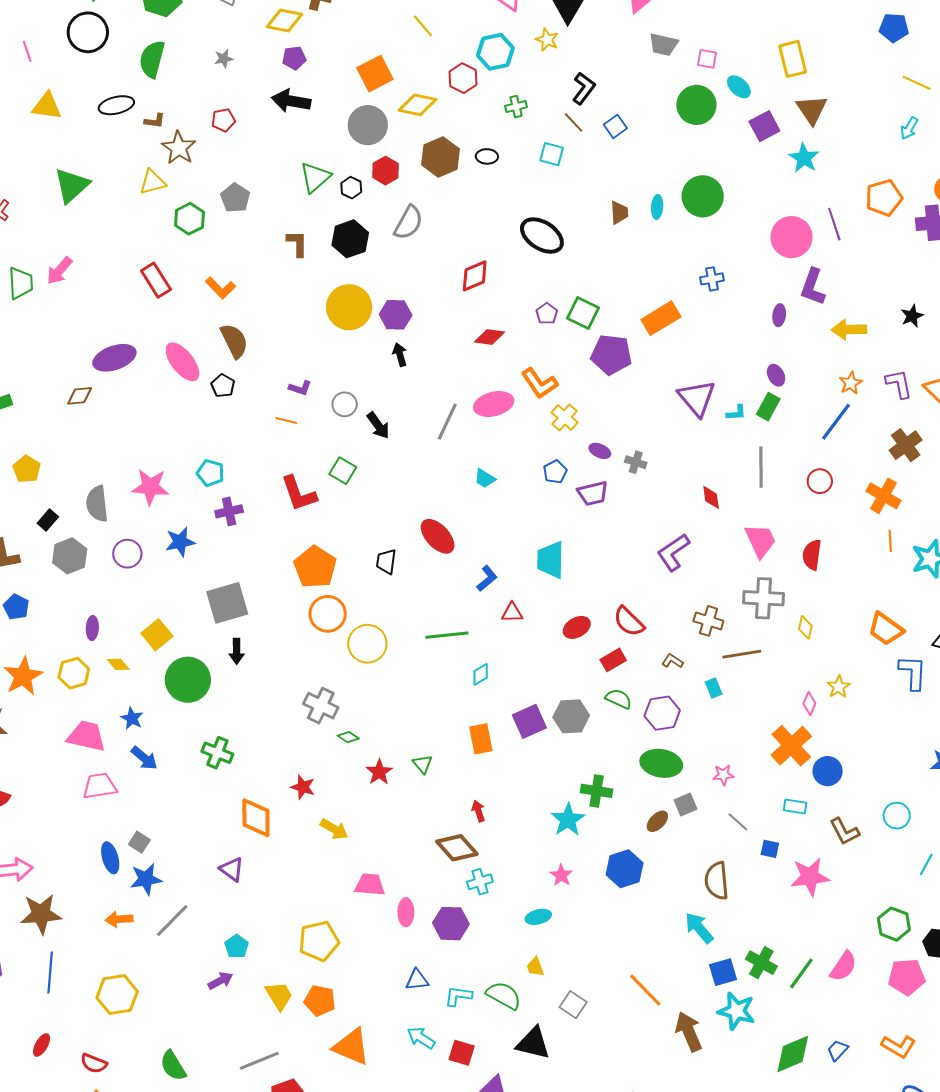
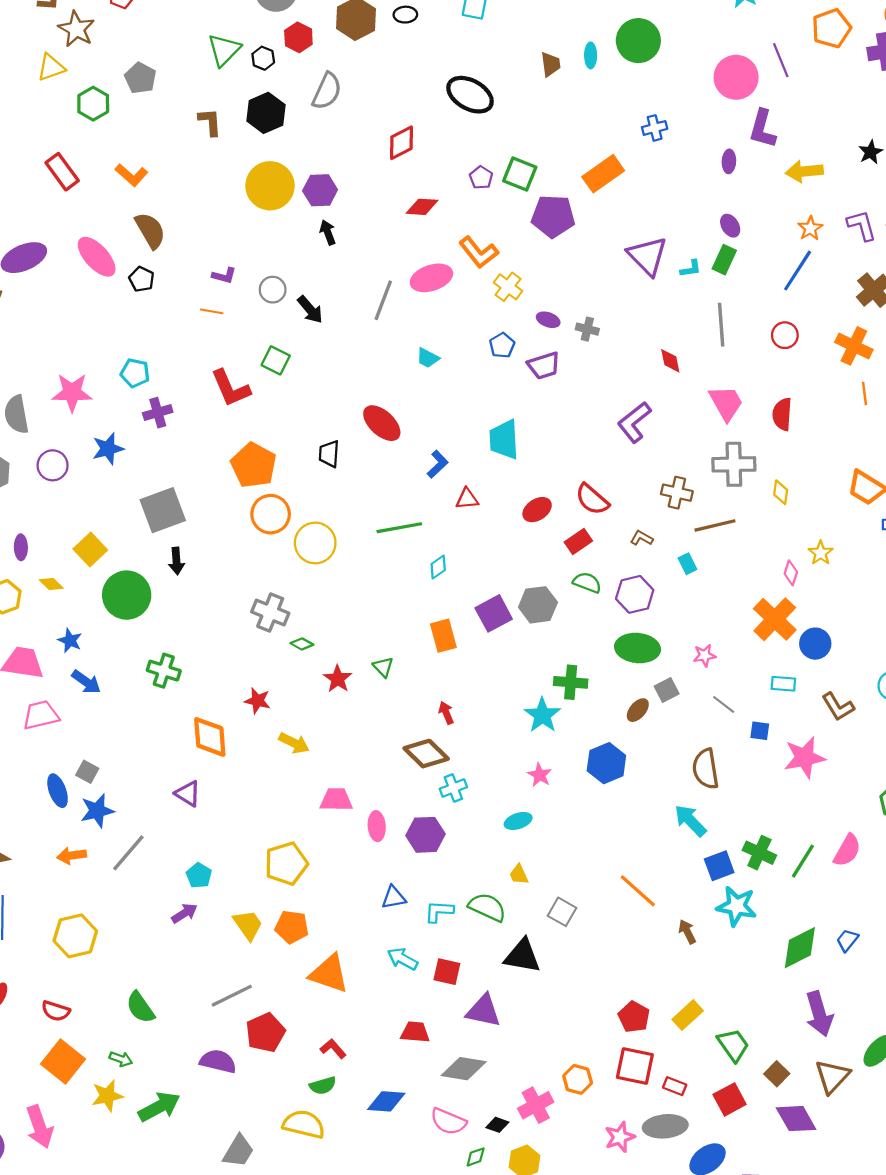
brown arrow: (689, 1032) -> (687, 932), size x0.6

